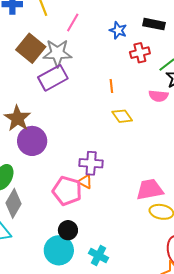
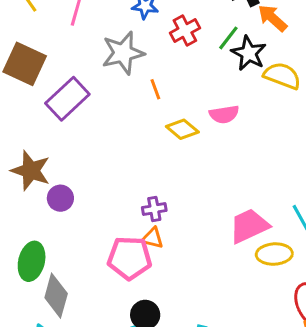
gray star: (57, 53) -> (123, 53), moved
pink semicircle: (159, 96) -> (224, 114), moved
purple circle: (32, 141) -> (60, 198), size x0.6
purple cross: (91, 163) -> (154, 209), size x0.7

